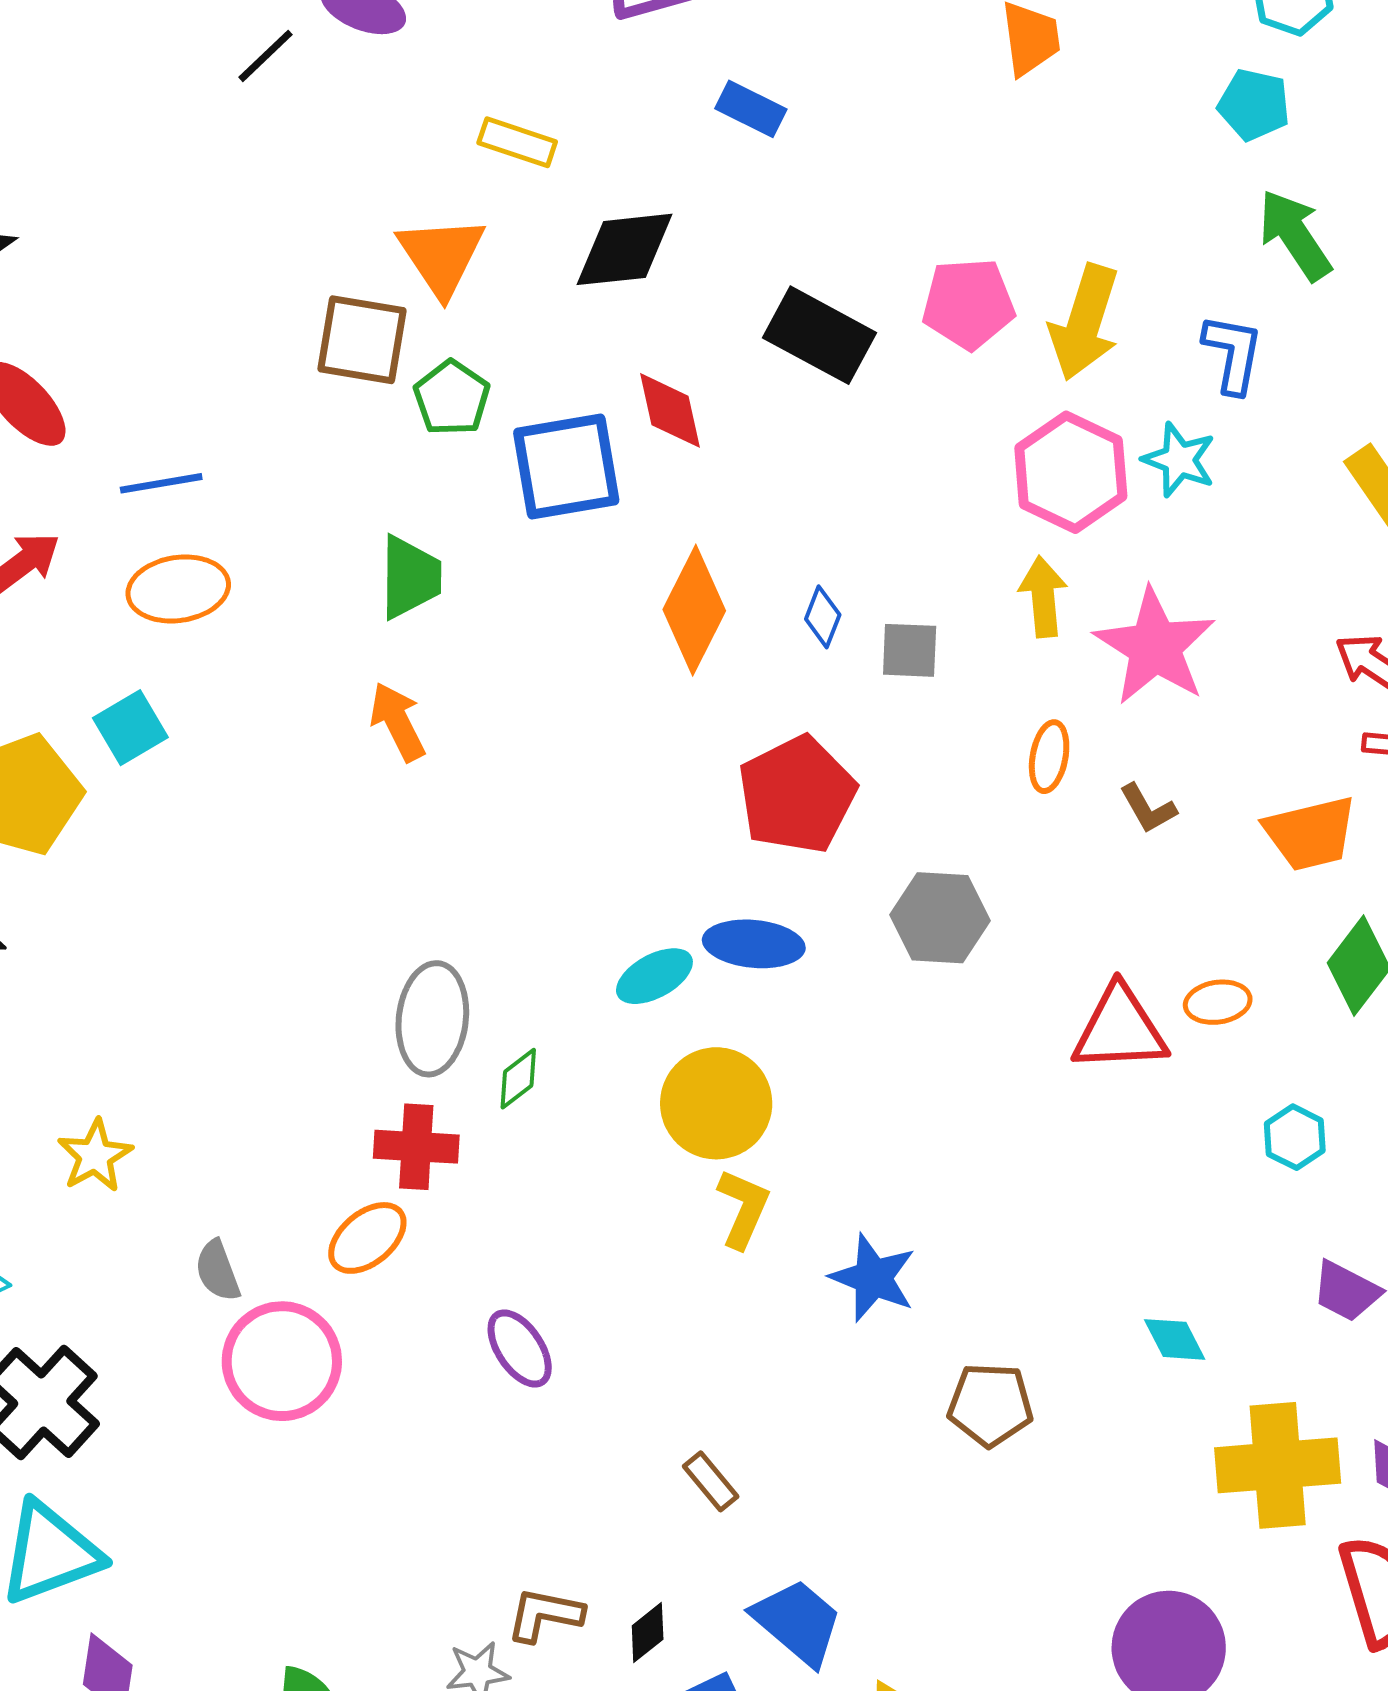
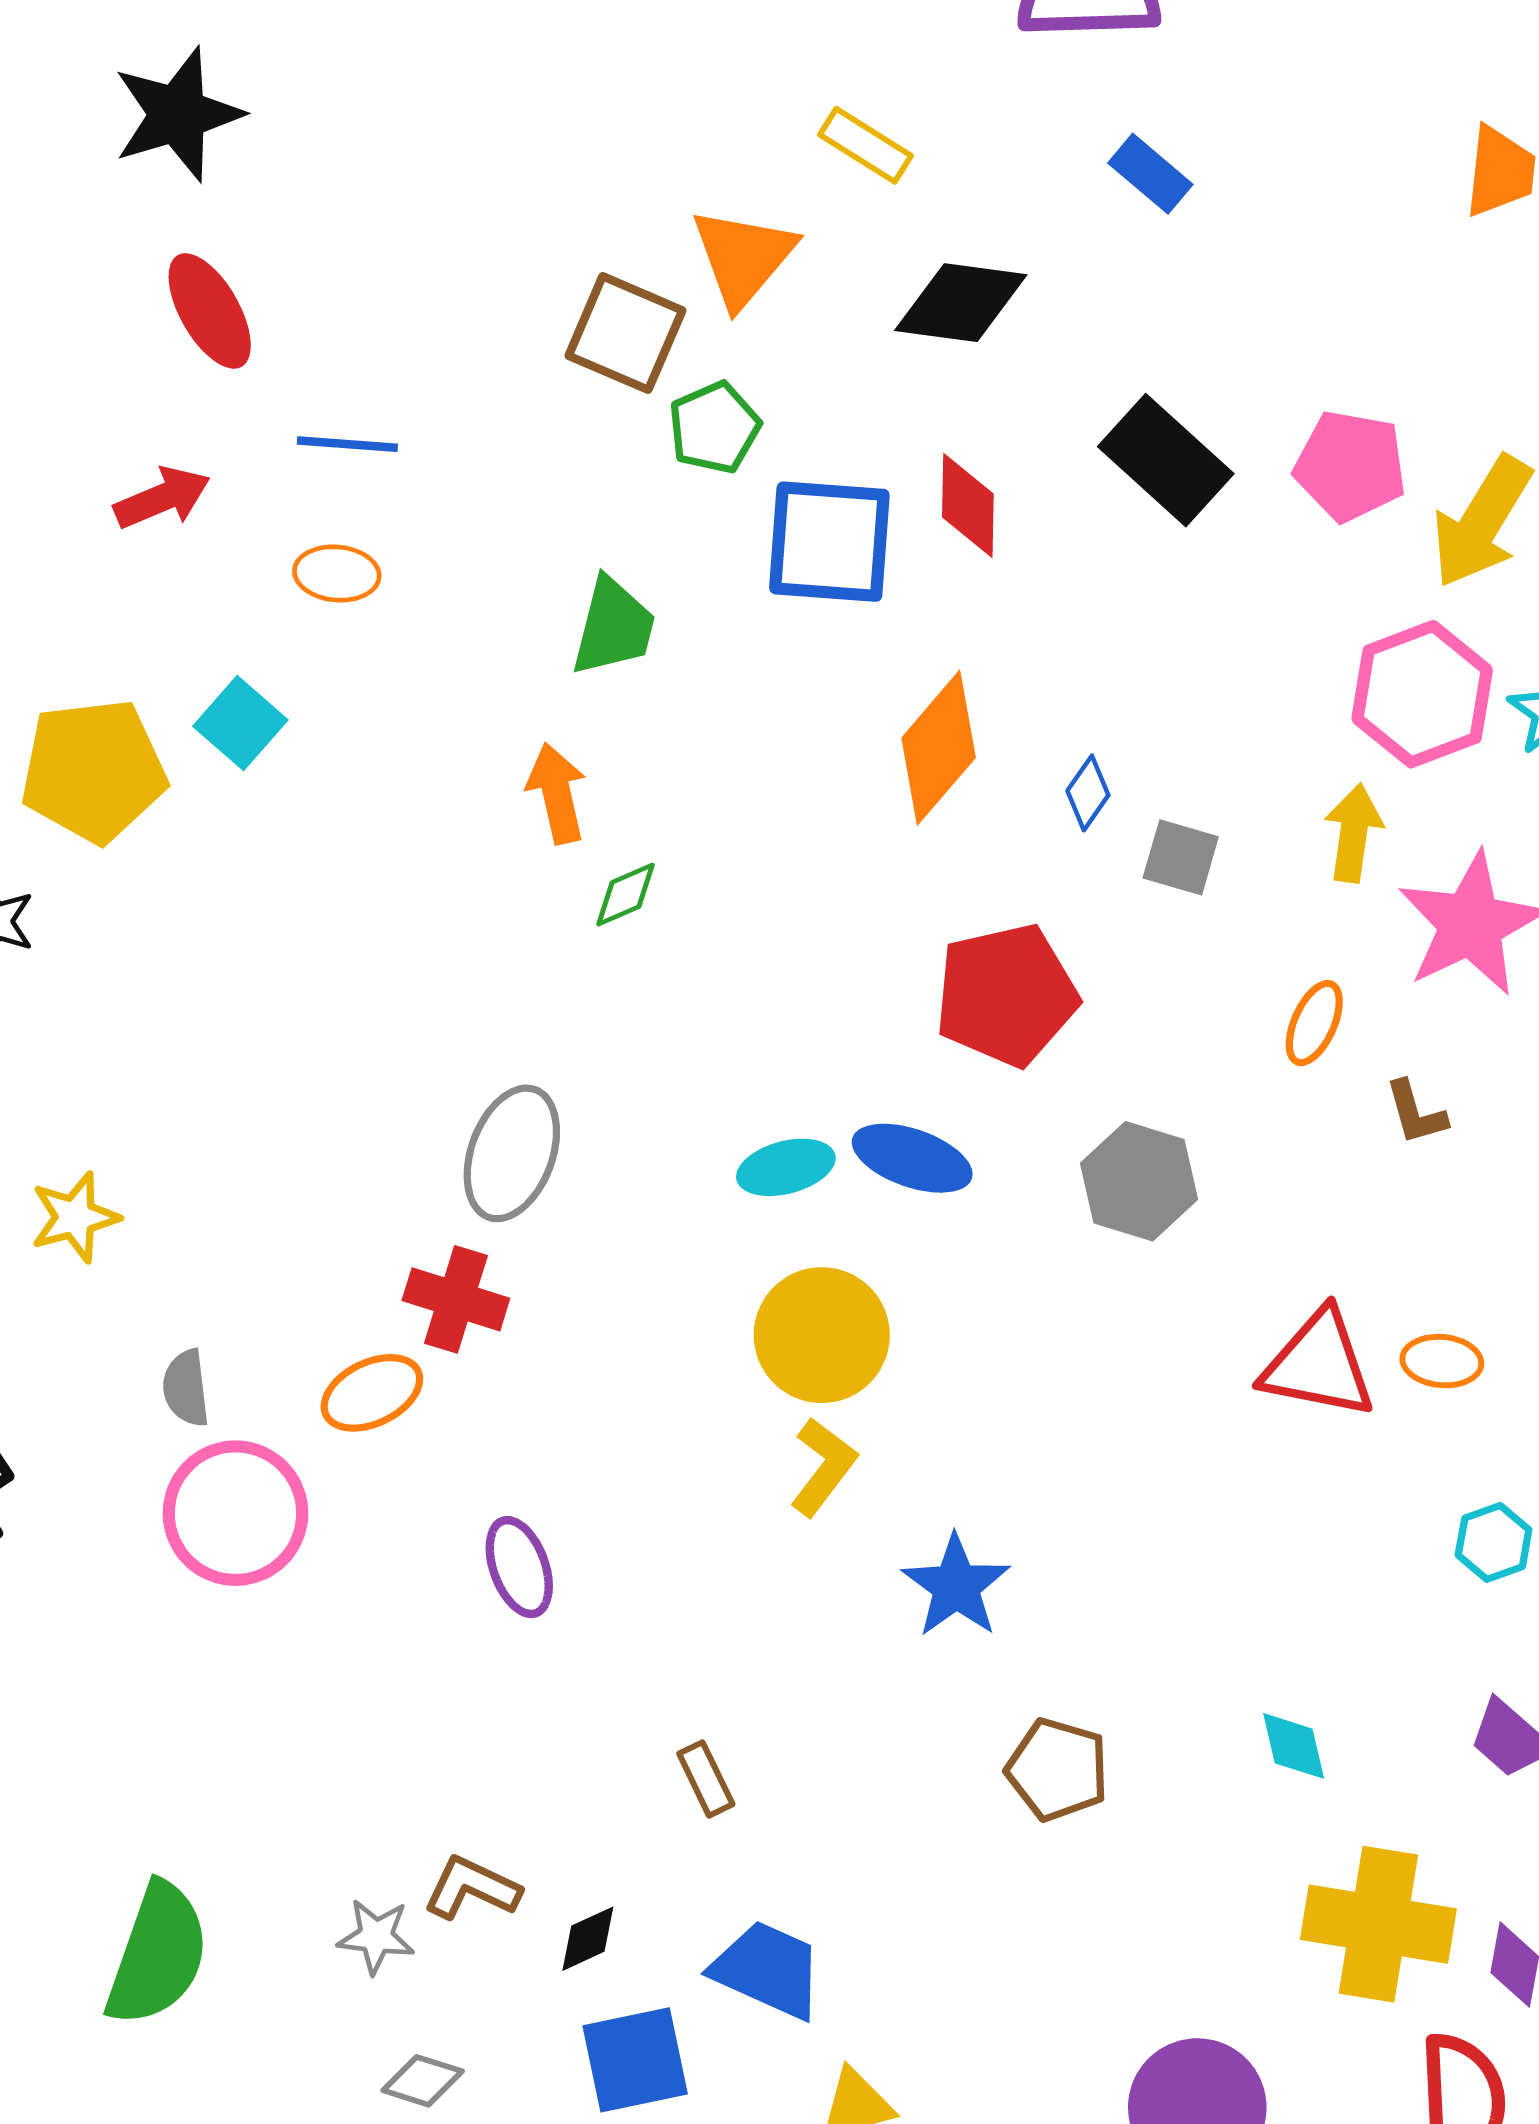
orange ellipse: (178, 589) -> (337, 574), size x0.7
cyan square: (130, 728) -> (240, 723), turned -32
green diamond: (518, 1079) -> (626, 895), moved
blue trapezoid: (798, 1622) -> (768, 1970), turned -30

